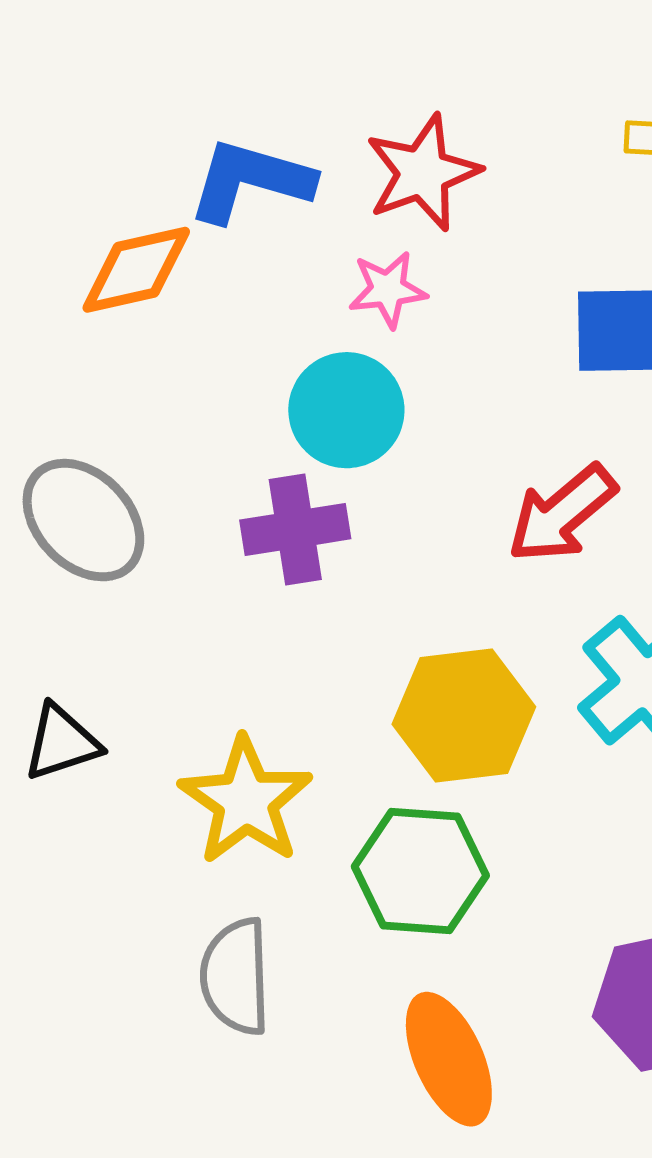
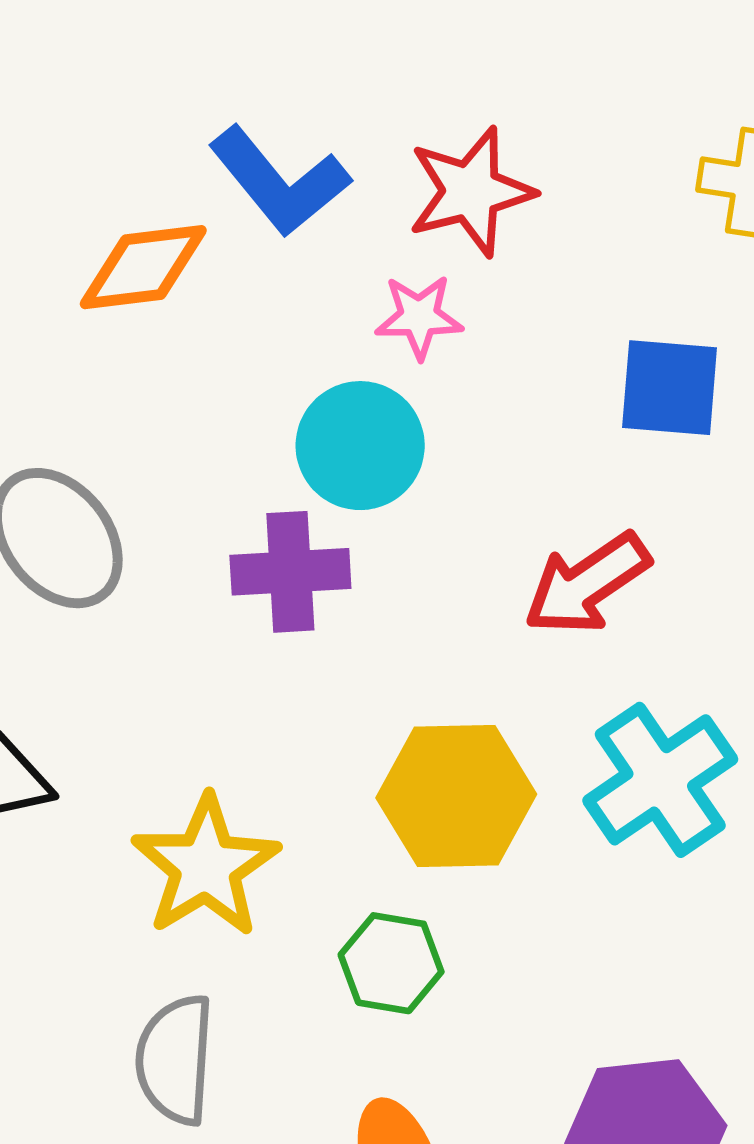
blue L-shape: (250, 181) -> (279, 181), turned -151
green hexagon: (420, 871) -> (391, 963), size x0.7

